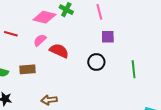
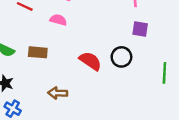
pink semicircle: (40, 40) -> (58, 20), turned 48
red semicircle: (59, 51) -> (90, 61), moved

